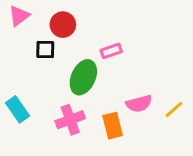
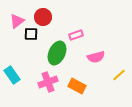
pink triangle: (19, 16) -> (17, 21), moved
pink semicircle: (139, 104) -> (96, 57), moved
orange rectangle: (113, 126) -> (77, 86), turned -48

